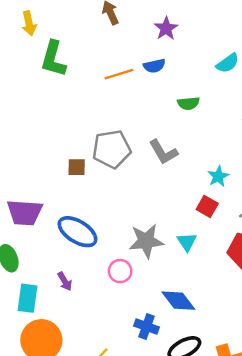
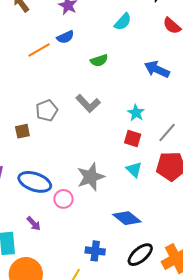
gray pentagon: (112, 149) -> (47, 110), size x0.7
cyan triangle: (187, 242) -> (134, 170), moved
pink circle: (120, 271) -> (63, 199), moved
blue cross: (147, 327) -> (95, 251), moved

